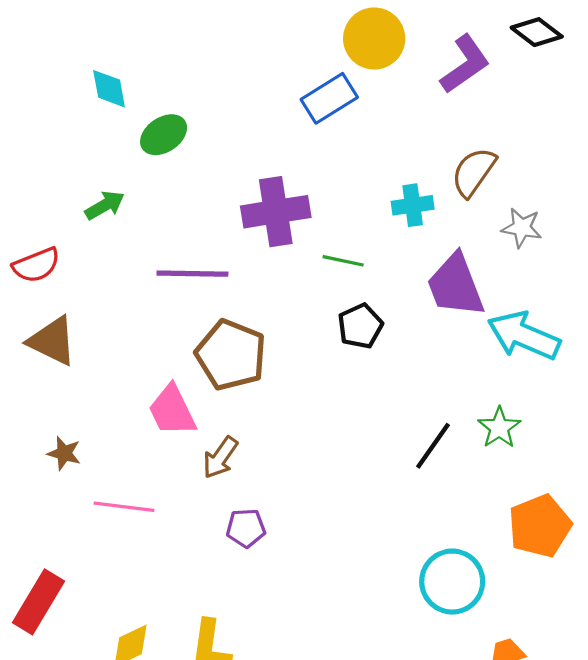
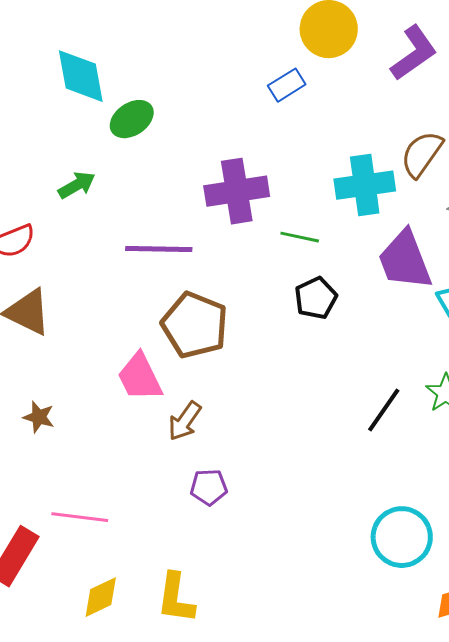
cyan diamond: (109, 89) -> (81, 76), size x1.5
blue rectangle: (329, 98) -> (287, 85), size x0.7
cyan cross: (413, 205) -> (365, 185), size x1.5
pink line: (124, 507) -> (80, 517), moved

